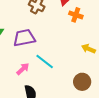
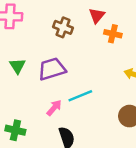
cyan line: (45, 62) -> (80, 96), turned -54

